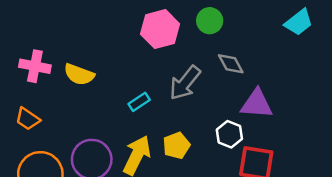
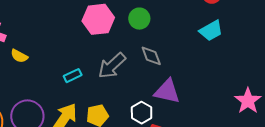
yellow semicircle: (79, 74) -> (19, 56), moved, size x0.7

